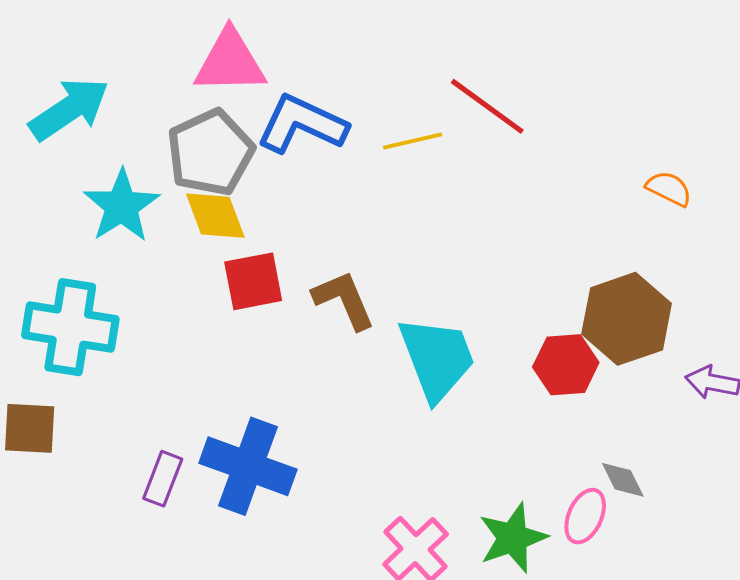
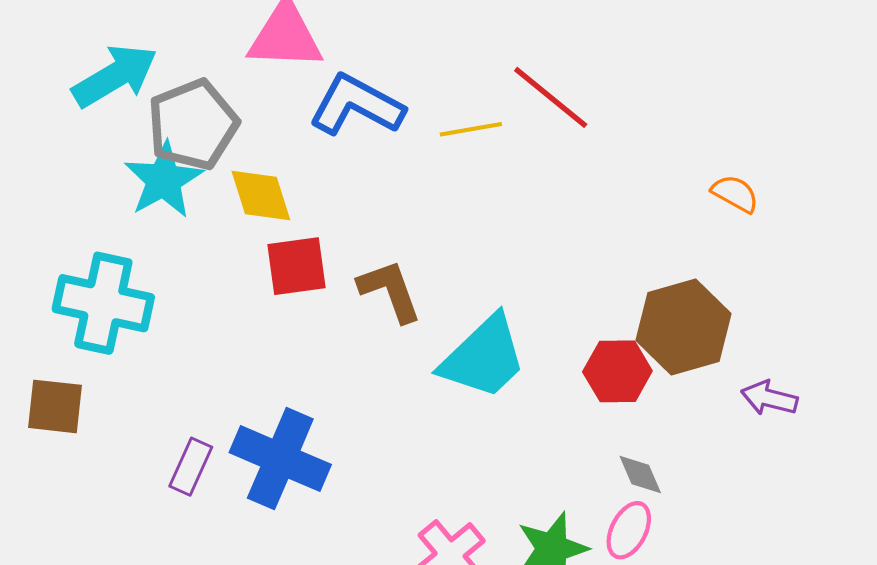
gray pentagon: (210, 153) -> (193, 125), moved
cyan trapezoid: (437, 358) -> (483, 357), turned 64
gray diamond: (623, 480) -> (640, 475), moved

